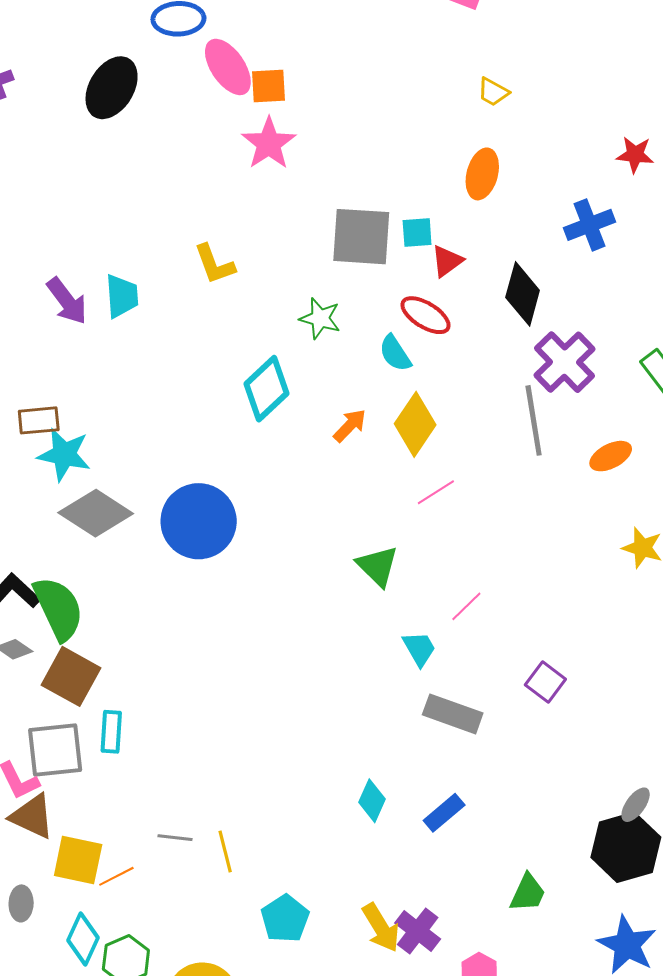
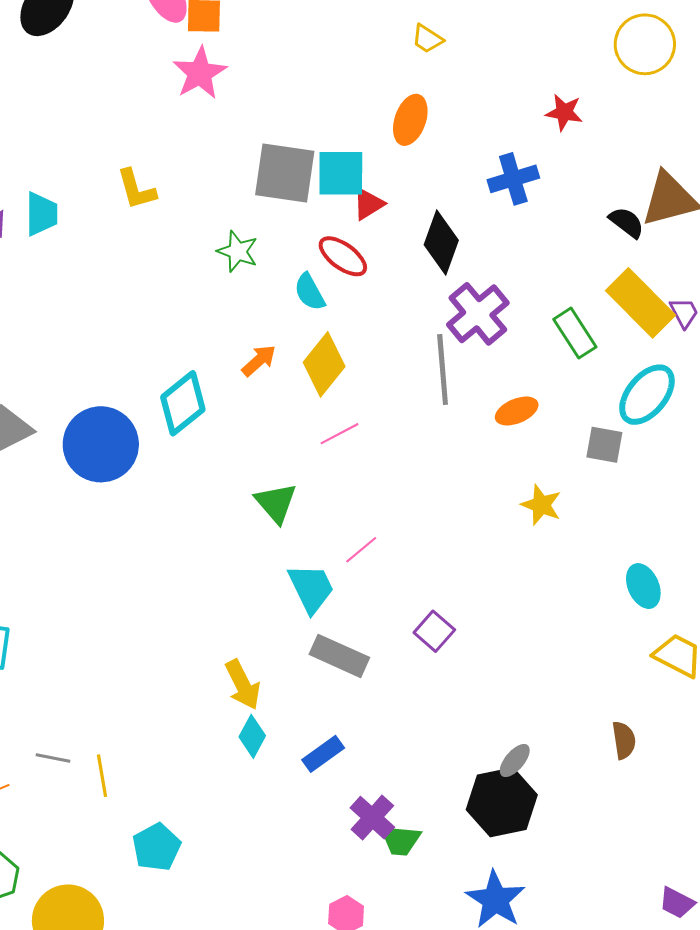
cyan square: (417, 233) -> (341, 173), size x1.6
cyan diamond: (266, 389) -> (183, 403), moved
cyan trapezoid: (419, 649) -> (311, 588), size x1.4
green trapezoid: (528, 893) -> (400, 840), turned 66
yellow arrow: (381, 928) -> (243, 685), moved
purple cross: (418, 931) -> (372, 818), moved

